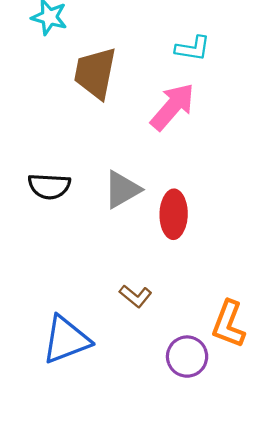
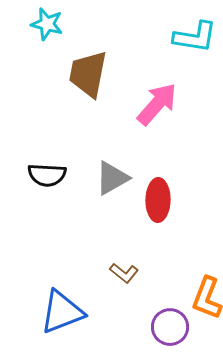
cyan L-shape: (193, 48) -> (195, 37), moved, size x1.4

